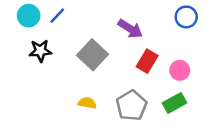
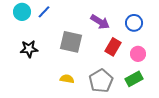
blue circle: (186, 17) -> (134, 23), moved
black star: (40, 51) -> (29, 49), moved
gray square: (92, 55) -> (71, 42), turned -30

